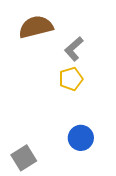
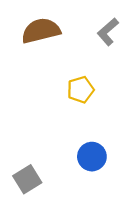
gray L-shape: (74, 49) -> (108, 32), moved

